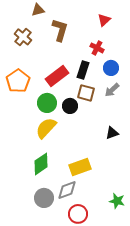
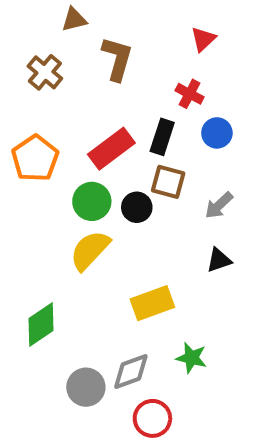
gray arrow: (112, 90) -> (219, 205), moved
green diamond: (41, 164) -> (41, 325), moved
yellow rectangle: (80, 167) -> (152, 303), moved
green star: (117, 201) -> (192, 358), moved

